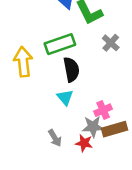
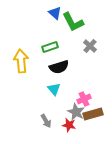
green rectangle: (60, 44) -> (50, 47), size x0.7
black semicircle: (71, 69) -> (59, 67), turned 84
gray star: (93, 127) -> (76, 112), turned 30

